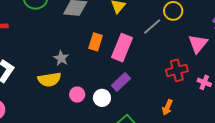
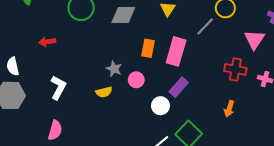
red cross: (177, 70) -> (235, 69), turned 30
yellow semicircle: (49, 79) -> (104, 92), size x0.7
pink circle: (77, 95) -> (136, 80), moved

